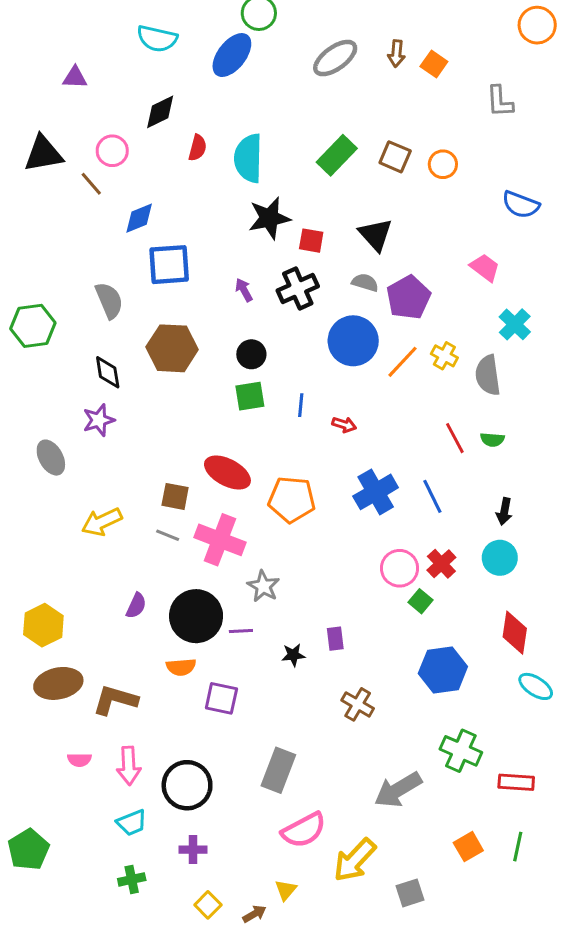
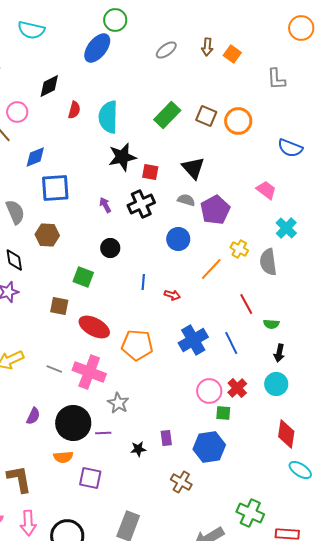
cyan semicircle: (157, 39) -> (31, 30), moved
gray ellipse: (335, 58) -> (166, 50), size x0.7
orange circle: (443, 164) -> (238, 121), size x1.4
blue circle: (353, 341) -> (178, 239), size x0.7
brown hexagon: (172, 348) -> (47, 235), moved, size x0.7
orange line: (403, 362) -> (211, 269), moved
green square: (250, 396) -> (83, 277), moved, turned 30
green semicircle: (492, 440) -> (271, 324), moved
brown square: (175, 496) -> (59, 306), moved
green square: (420, 601) -> (223, 413), turned -35
blue hexagon: (443, 670) -> (209, 447), moved
brown L-shape: (115, 700) -> (19, 479), turned 64

